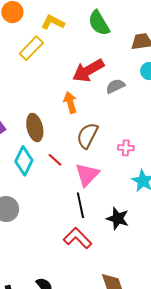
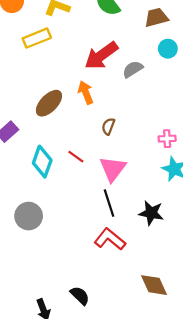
yellow rectangle: (31, 48) -> (37, 38), turned 30
brown ellipse: (35, 128) -> (49, 103), moved, turned 64
brown semicircle: (87, 136) -> (108, 126), size x0.6
pink cross: (126, 148) -> (167, 139), moved

